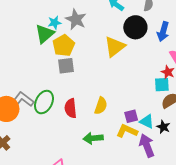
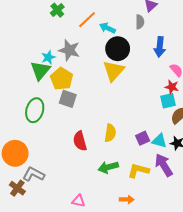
black circle: (135, 27) -> (118, 49), moved
gray square: (66, 66) -> (68, 99), turned 36
gray L-shape: (23, 99) -> (34, 174), moved
green ellipse: (44, 102) -> (35, 110), moved
yellow L-shape: (127, 131) -> (138, 171), moved

